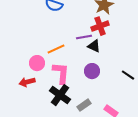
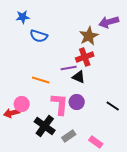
orange line: (56, 49) -> (41, 80), turned 42
pink circle: (37, 63) -> (22, 104), moved
pink L-shape: (61, 73) -> (60, 104), moved

